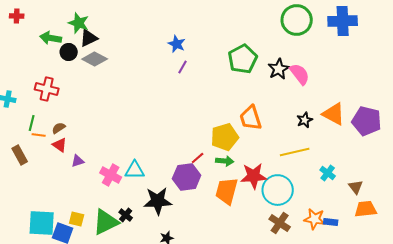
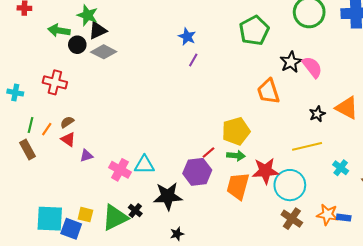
green pentagon: (243, 59) -> (254, 30), moved
orange trapezoid: (251, 118) -> (268, 92), moved
green line: (32, 123) -> (31, 125), moved
orange line: (39, 135) -> (47, 129), turned -64

